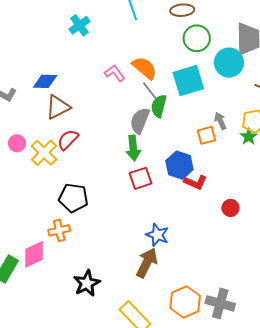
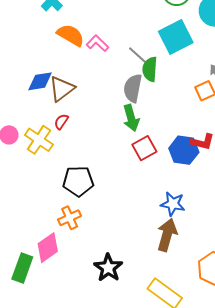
orange semicircle: (145, 68) -> (71, 35), moved
blue diamond: (45, 81) -> (40, 81), moved
brown triangle: (58, 107) -> (62, 89), moved
red semicircle: (68, 140) -> (61, 122), size x0.7
blue hexagon: (179, 165) -> (184, 150), moved

